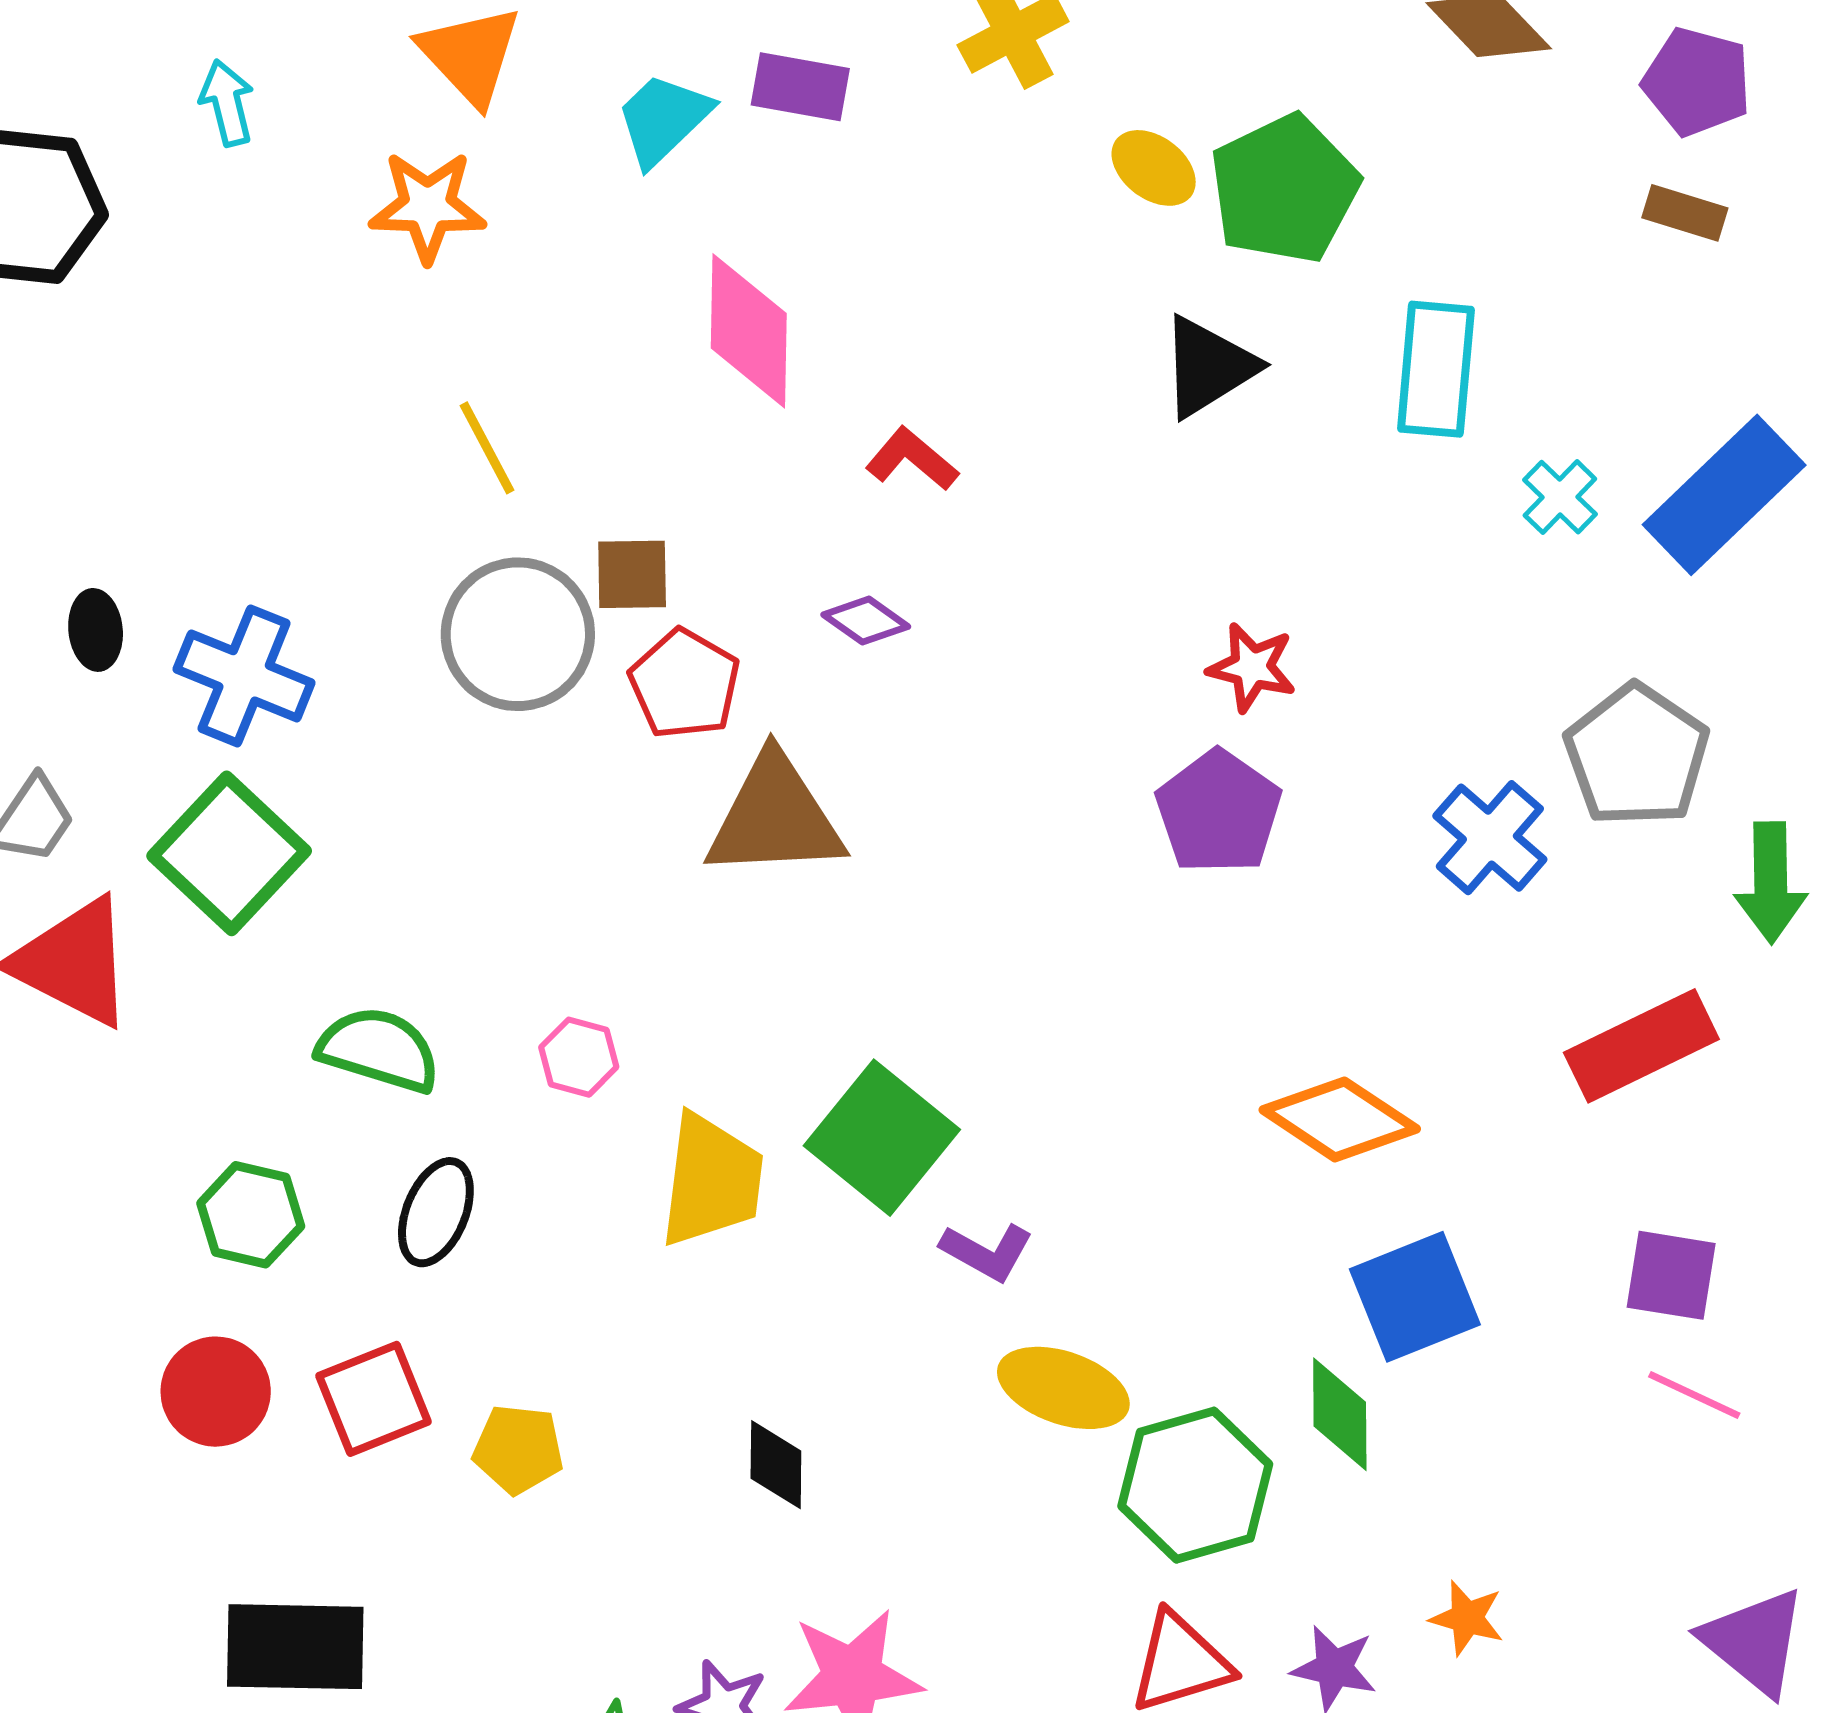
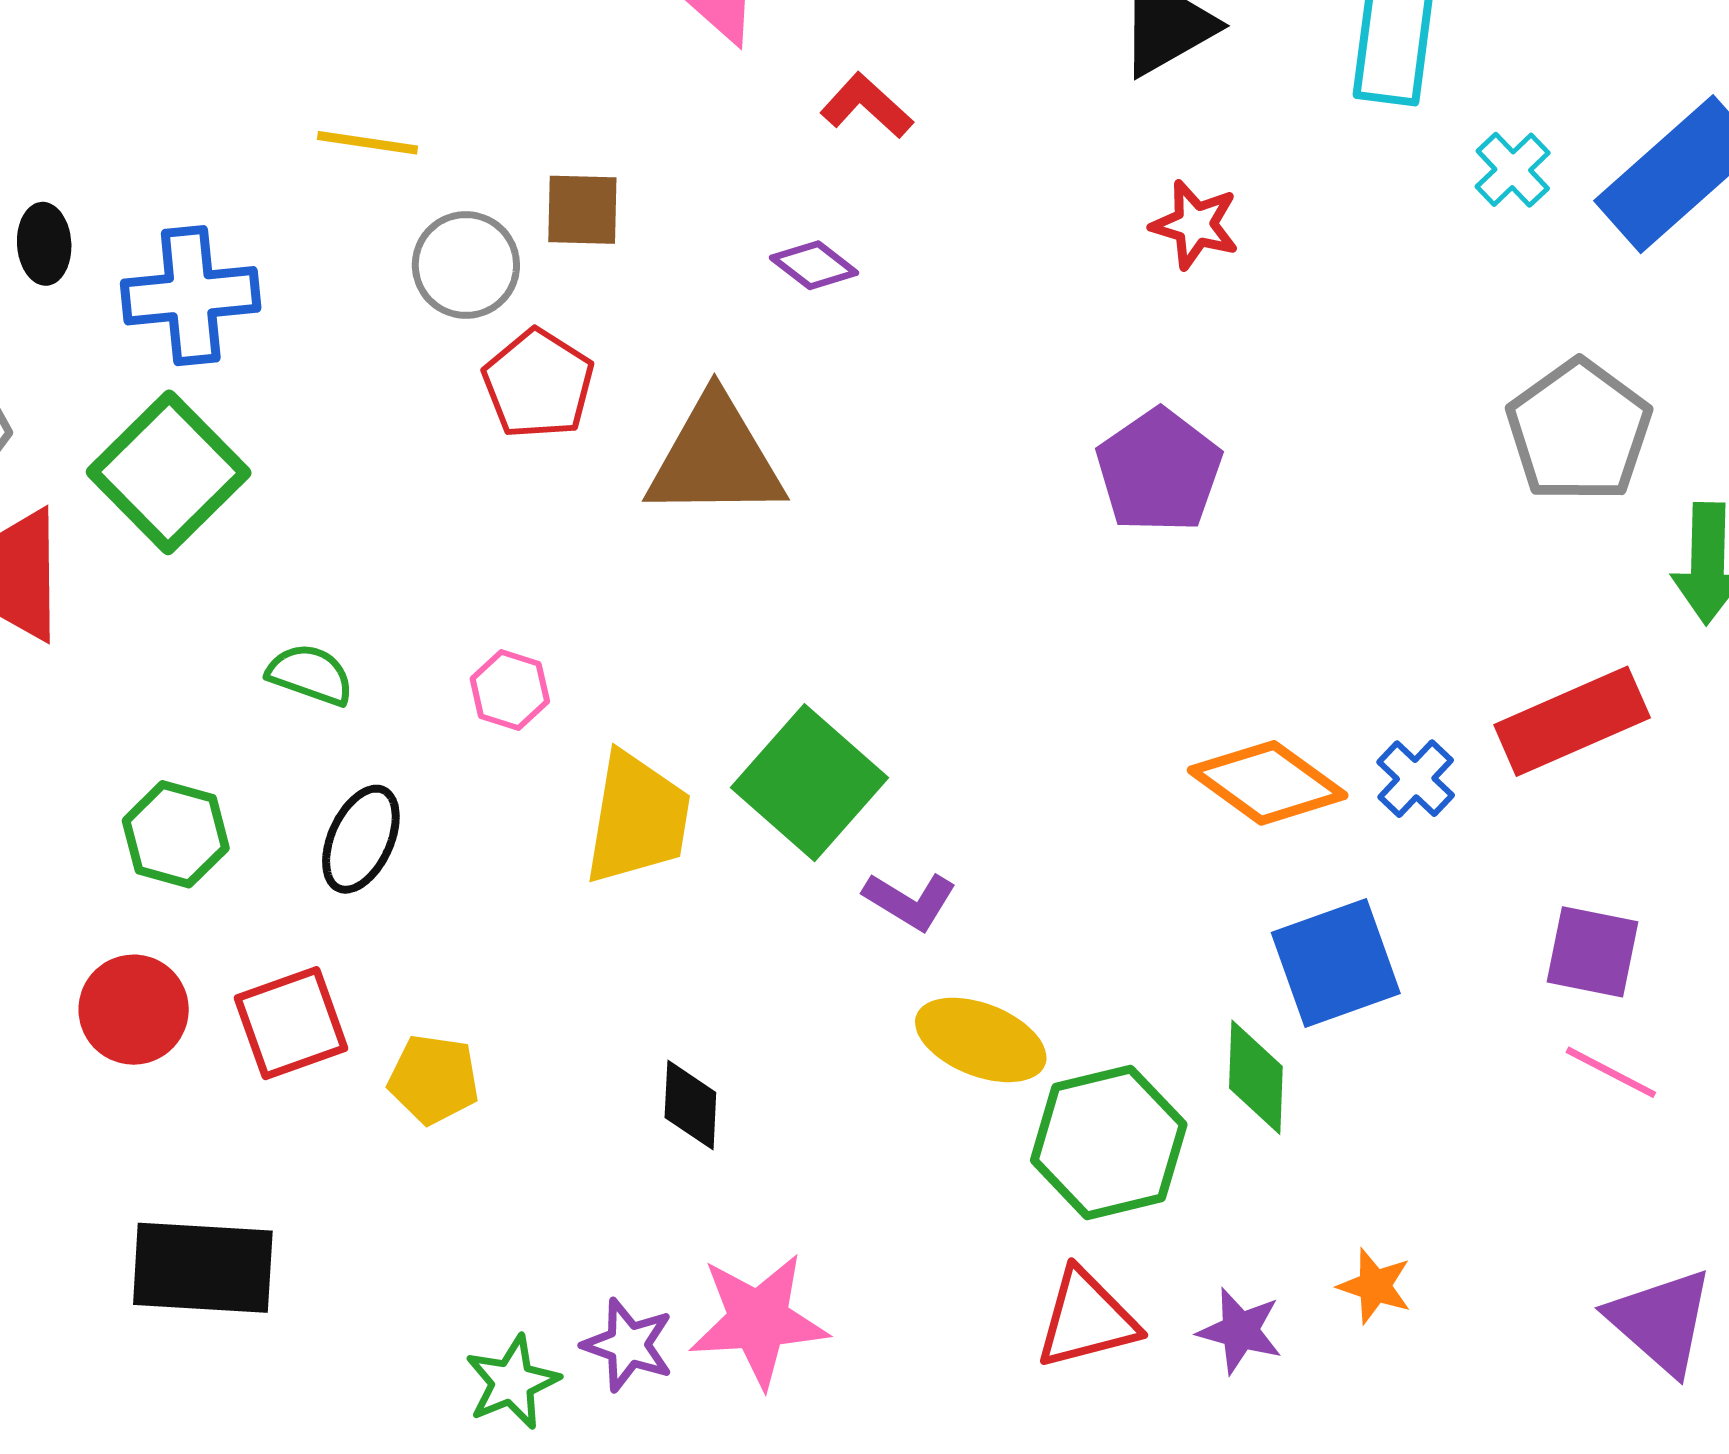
yellow line: (487, 448) -> (367, 143), moved, turned -56
gray circle: (518, 634) -> (466, 265), size x0.7
red star: (1252, 667) -> (1195, 225), moved
blue cross: (244, 676) -> (191, 296), turned -30
red pentagon: (685, 684) -> (538, 384), moved
blue cross: (1490, 838) -> (1416, 779), moved, size x0.7
green semicircle: (379, 1050) -> (310, 675), size x0.7

